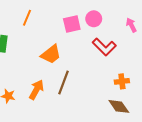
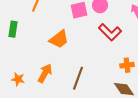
brown line: (63, 82) -> (78, 78), moved

